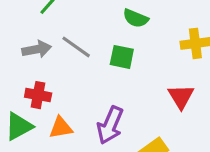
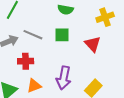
red cross: (38, 95) -> (26, 61), moved
red triangle: (181, 97) -> (93, 44), moved

